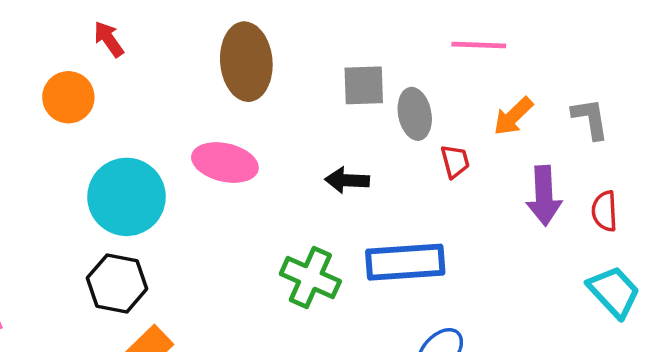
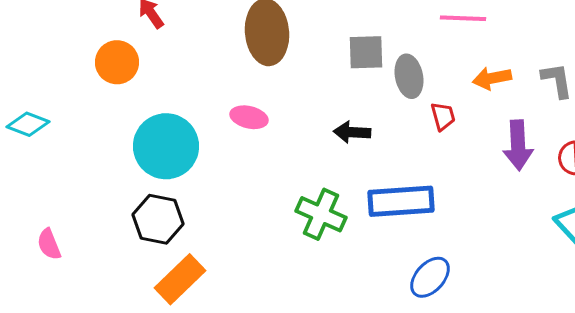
orange arrow: (513, 116) -> (492, 78), turned 33
pink ellipse: (225, 162) -> (249, 117), size x0.7

